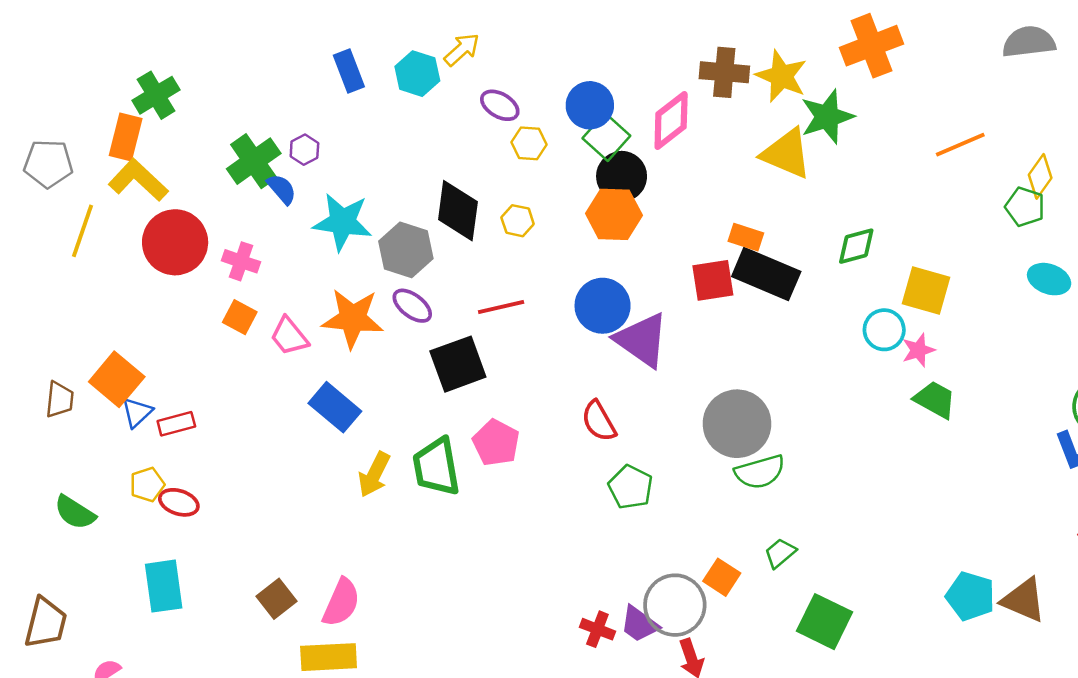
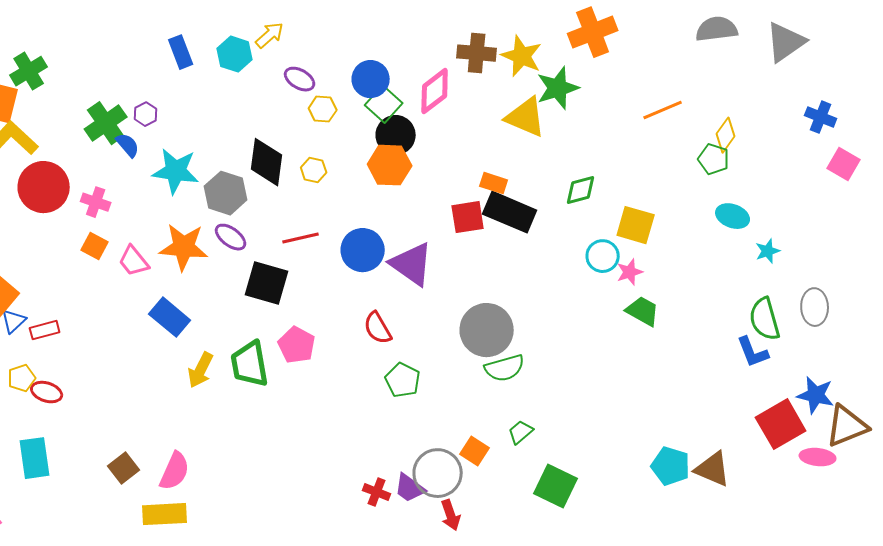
blue circle: (603, 306) -> (363, 250), moved
black square: (458, 364) -> (267, 283), turned 36

